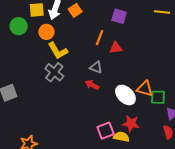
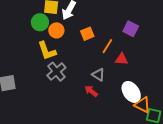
orange square: (75, 10) -> (87, 34), moved
green circle: (19, 26) -> (40, 22), moved
yellow L-shape: (58, 51) -> (47, 51), moved
white ellipse: (125, 95) -> (131, 92), moved

